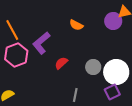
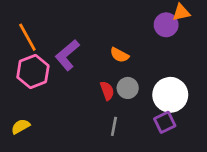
orange semicircle: (76, 25) -> (119, 55), moved
red semicircle: (61, 63) -> (107, 91), moved, turned 112
gray circle: (93, 67) -> (128, 88), moved

